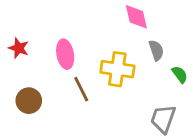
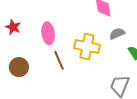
gray semicircle: (156, 50) -> (117, 34), turned -98

